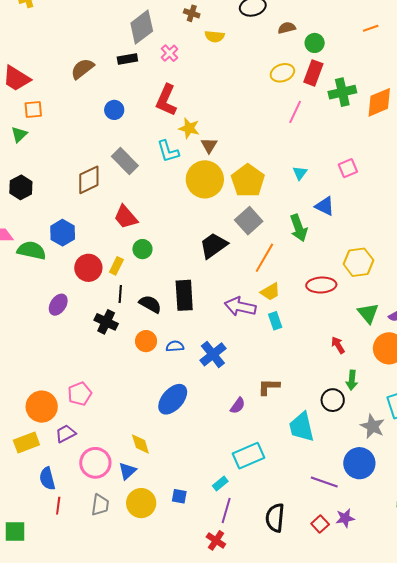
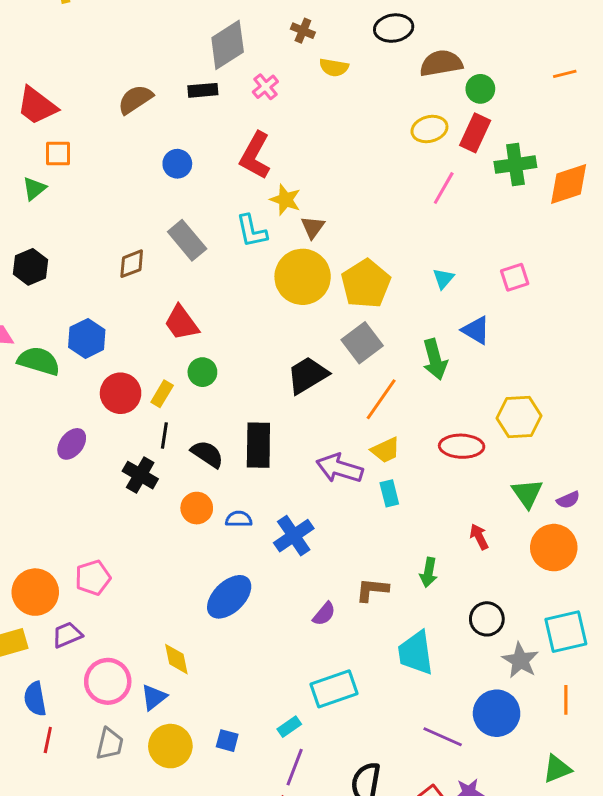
brown semicircle: (287, 28) -> (441, 63), size x1.6
brown diamond: (89, 180) -> (132, 264), size x0.7
green arrow: (352, 380) -> (429, 572), moved
black circle: (333, 400) -> (487, 619), moved

